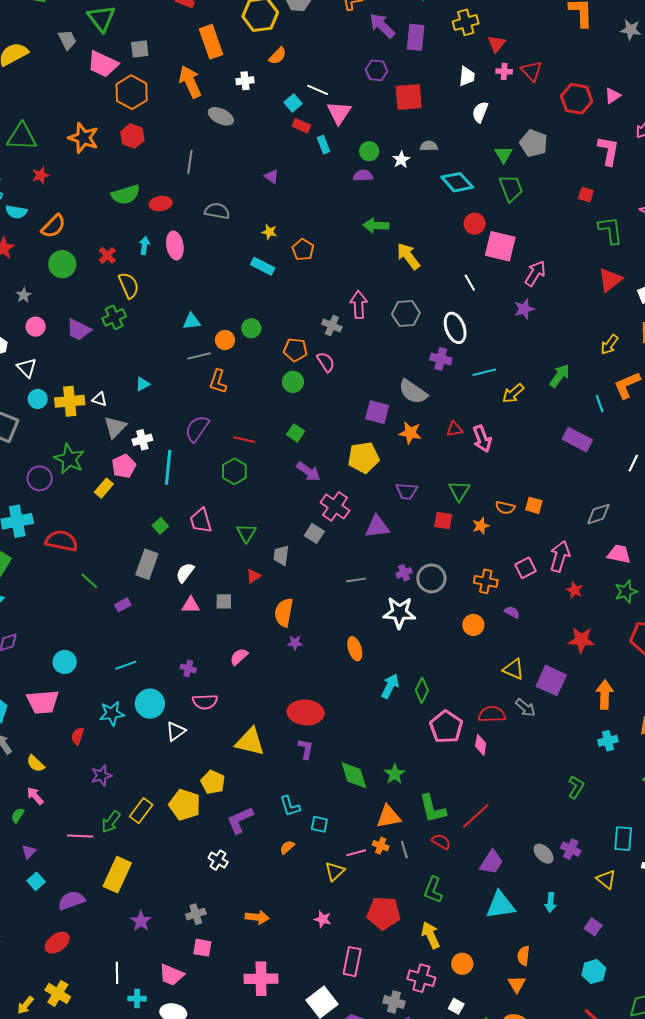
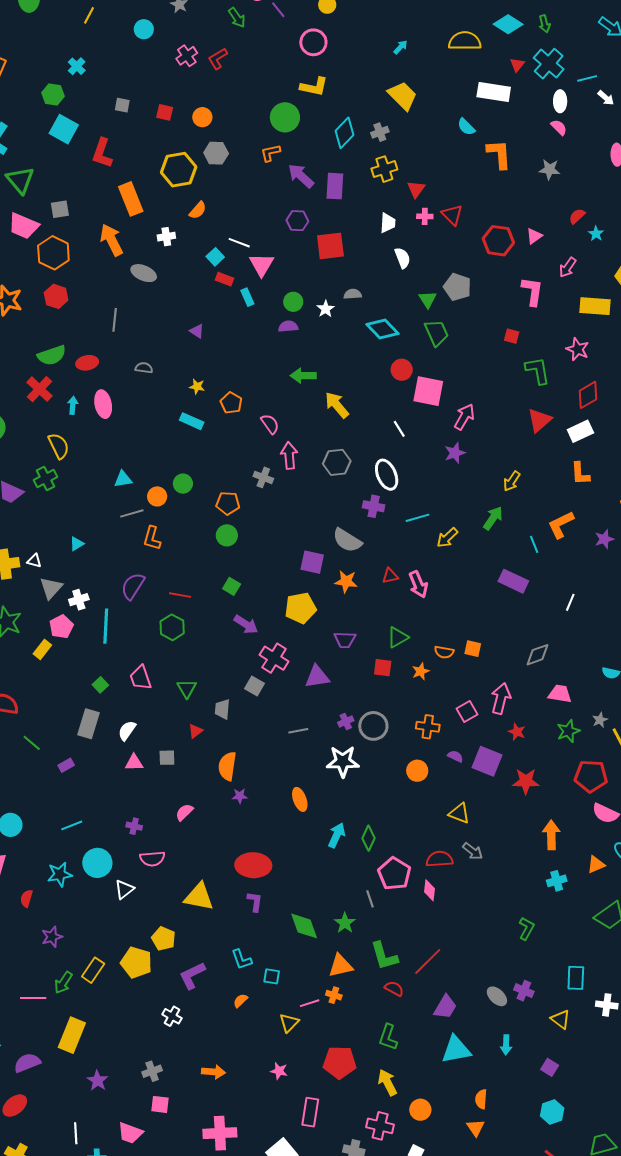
white semicircle: (480, 112) -> (402, 258), turned 140
gray semicircle: (217, 211) -> (144, 368), size x0.7
red cross: (107, 255) -> (39, 389), moved, size x1.5
yellow arrow: (609, 345) -> (512, 481), moved
pink semicircle: (326, 362) -> (270, 424), moved
green triangle: (459, 491) -> (398, 637), turned 30
purple square: (551, 681) -> (487, 761), moved
gray line: (404, 850) -> (370, 899), moved

